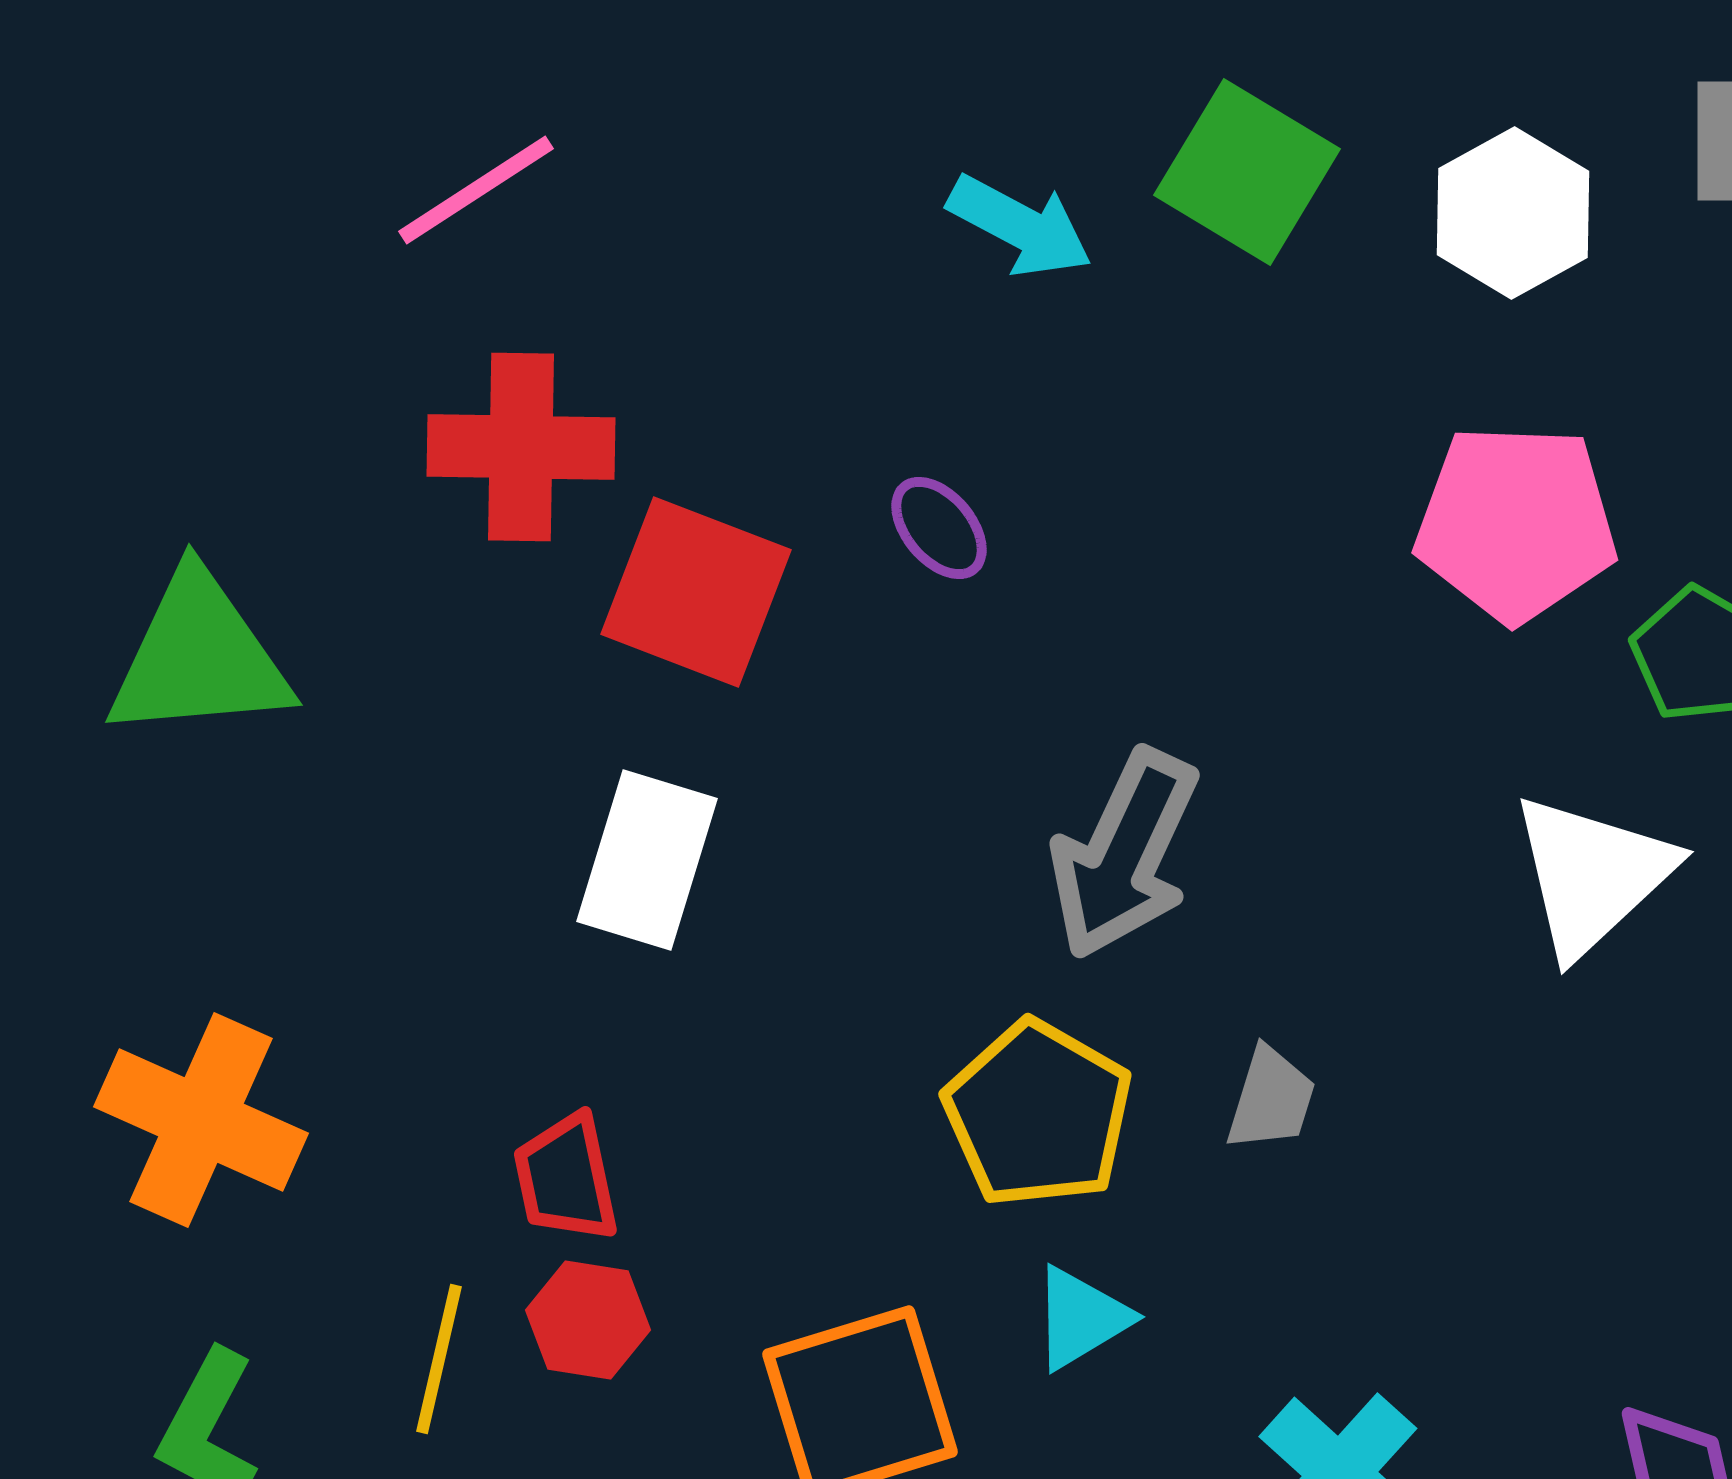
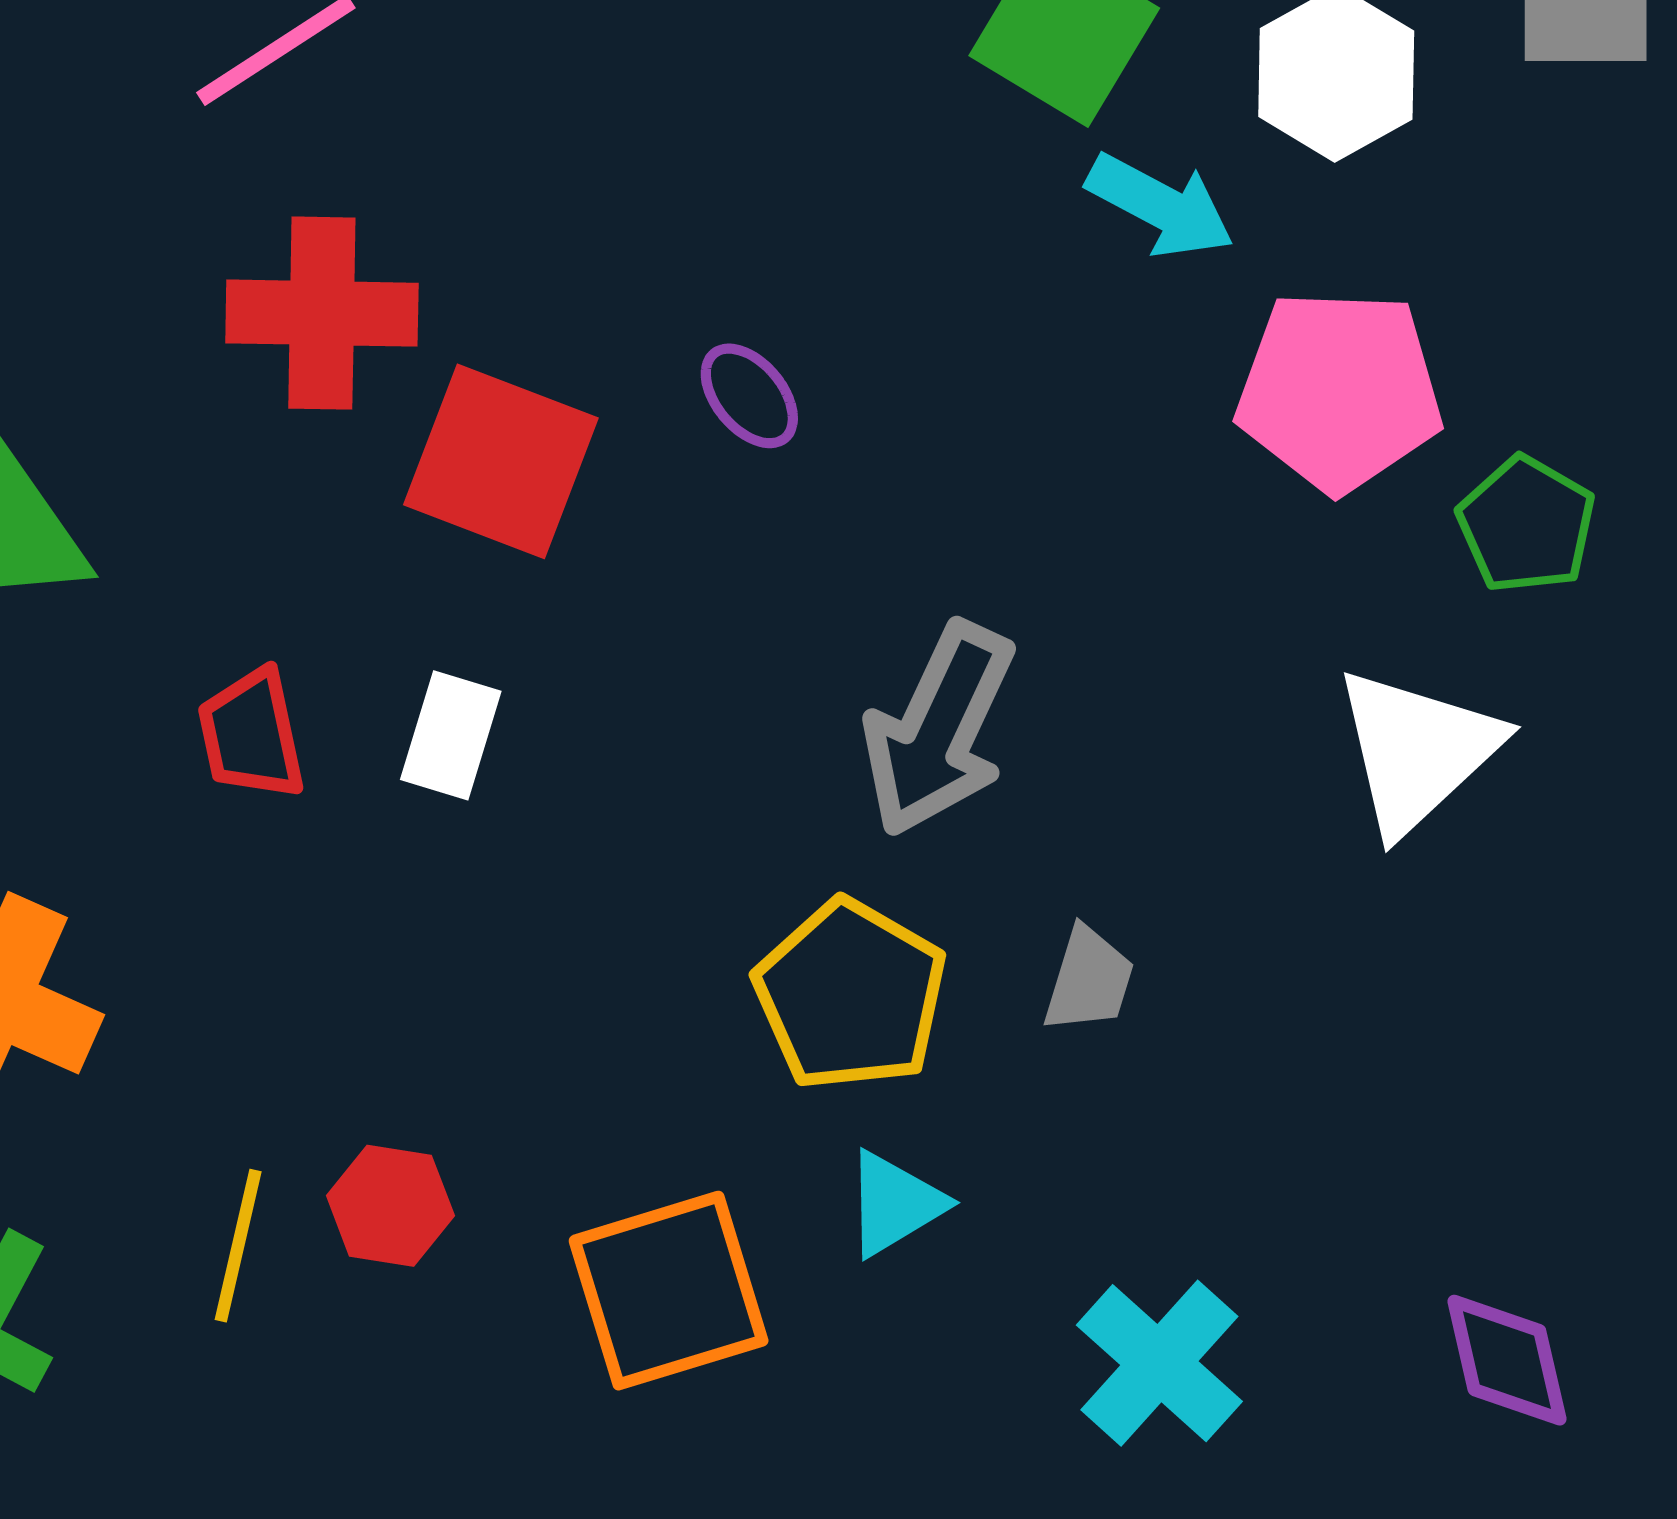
cyan arrow: (1020, 226) -> (1160, 206), moved
white rectangle: (647, 860) -> (451, 735), size x0.7
red trapezoid: (566, 1178) -> (251, 734), moved

